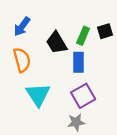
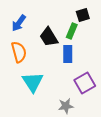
black square: (105, 31) -> (83, 15), moved
purple square: (83, 96) -> (85, 83), moved

